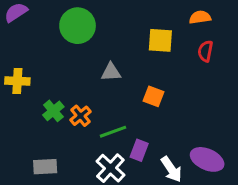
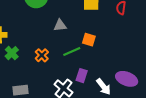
green cross: (53, 111) -> (12, 53), moved
green line: (113, 132) -> (72, 51), moved

